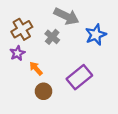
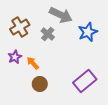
purple star: (17, 53) -> (15, 57), moved
purple rectangle: (79, 77) -> (85, 81), moved

